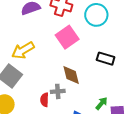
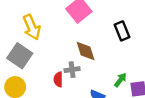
yellow arrow: (23, 50) -> (32, 27), turned -80
black rectangle: (106, 59) -> (122, 31), turned 54

